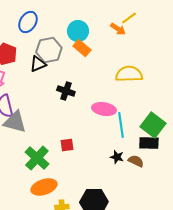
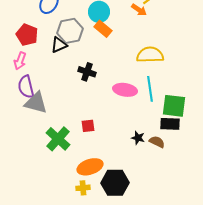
cyan line: (121, 125) -> (150, 89), moved
green square: (153, 125) -> (174, 106), turned -30
orange ellipse: (44, 187) -> (90, 167), moved

